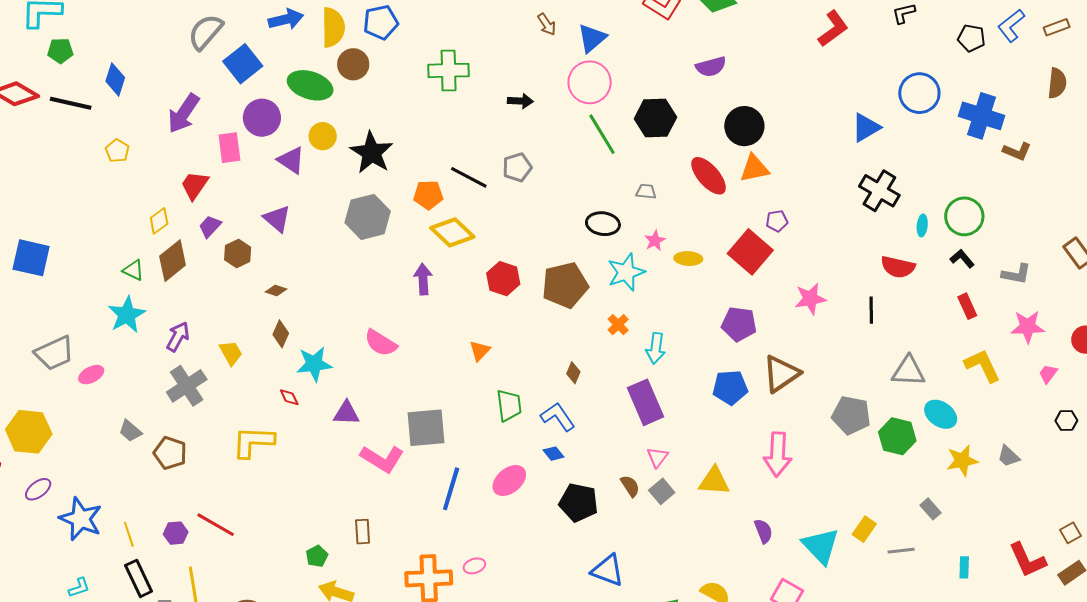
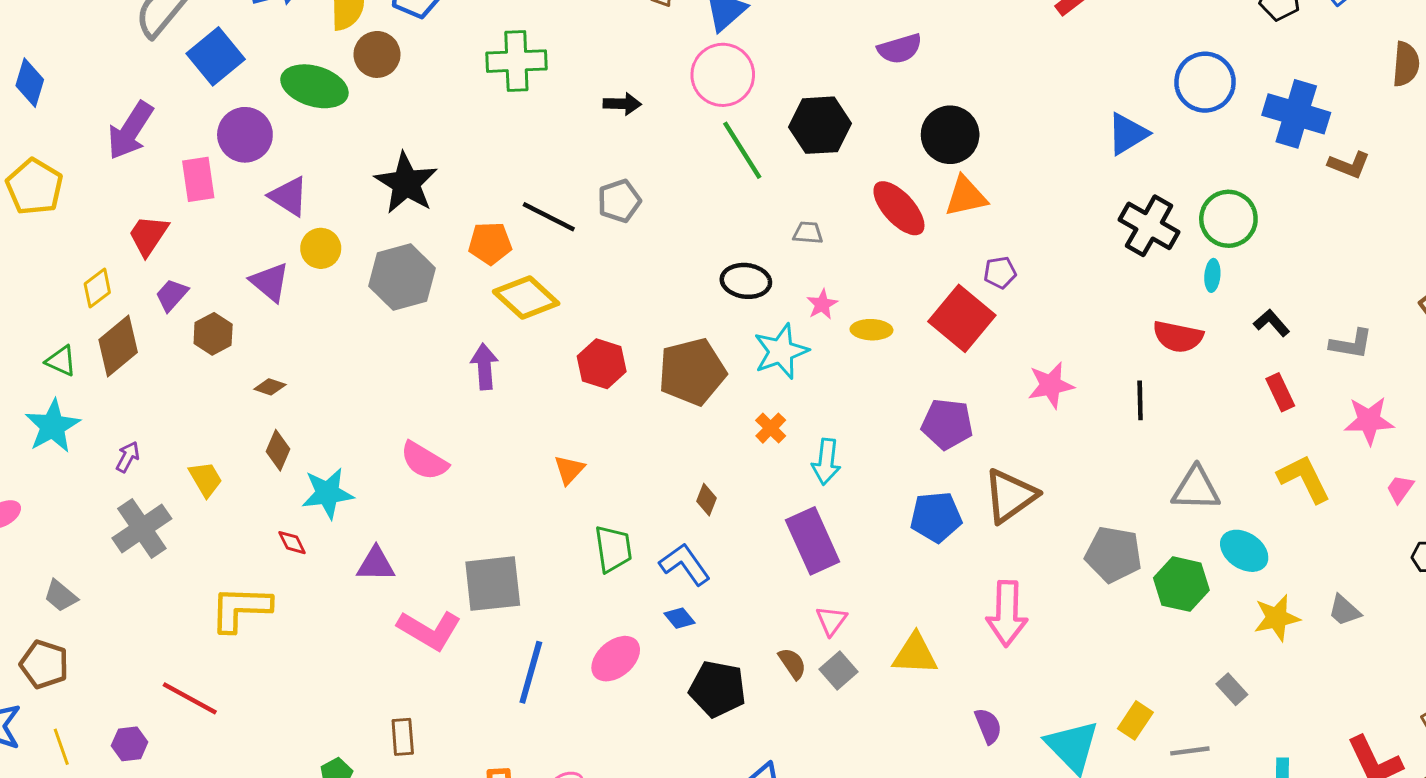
yellow circle: (323, 136) -> (321, 248), moved
yellow pentagon: (117, 151) -> (34, 187), size x1.6
green circle: (964, 216) -> (1228, 219), moved
purple arrow: (178, 337) -> (128, 457), size x0.7
brown pentagon: (170, 453) -> (44, 664), moved
red line: (216, 525) -> (190, 698), moved

